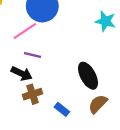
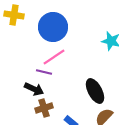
pink line: (25, 31) -> (54, 57), moved

